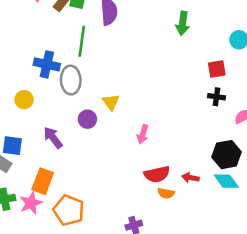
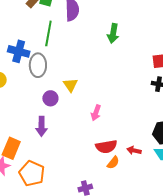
green arrow: (183, 23) -> (113, 33), moved
purple arrow: (53, 138) -> (41, 126), moved, turned -144
orange semicircle: (166, 193) -> (113, 163), turned -64

